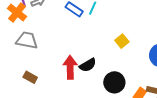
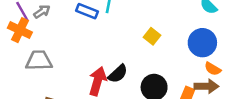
red arrow: (70, 67) -> (98, 81), turned 30

